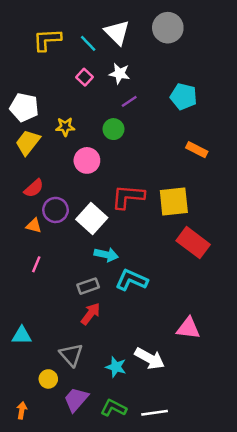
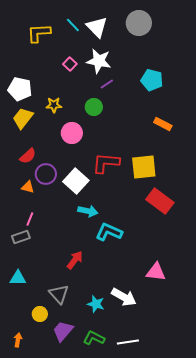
cyan line: (88, 43) -> (73, 25), moved
white star: (120, 74) -> (99, 61), size x1.4
gray rectangle: (88, 286) -> (21, 237), moved

